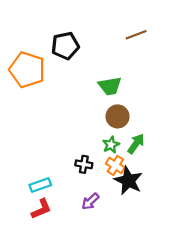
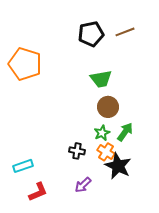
black pentagon: (65, 46) -> (91, 34), moved
cyan rectangle: (40, 185) -> (23, 166), moved

